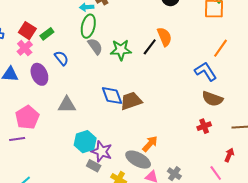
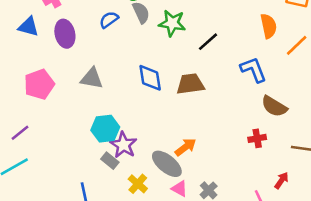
orange semicircle: (164, 37) -> (269, 26), moved
black line: (150, 47) -> (208, 42), moved
blue semicircle: (61, 58) -> (109, 20), moved, turned -98
blue L-shape: (206, 71) -> (253, 70), moved
brown trapezoid: (131, 101) -> (190, 84), moved
purple line: (17, 139) -> (20, 133), moved, turned -42

